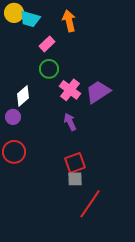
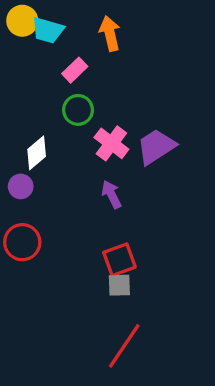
red line: (90, 204) -> (124, 346), moved

